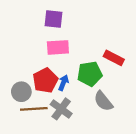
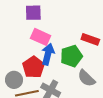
pink rectangle: (58, 47) -> (41, 37), turned 36
blue arrow: (64, 83) -> (48, 54), moved, size x1.5

